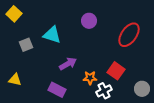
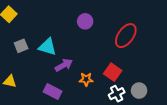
cyan triangle: (52, 35) -> (47, 47), moved
white cross: (104, 91) -> (117, 94), moved

